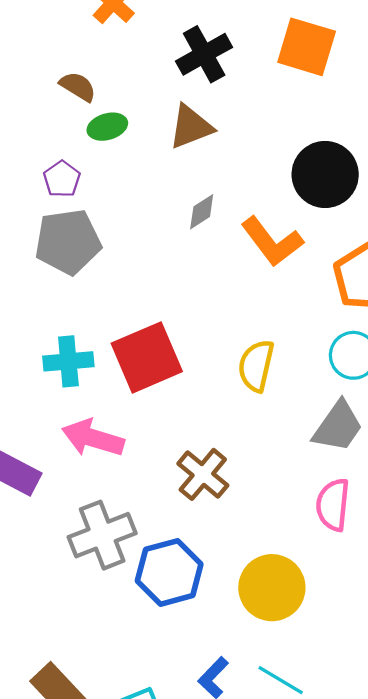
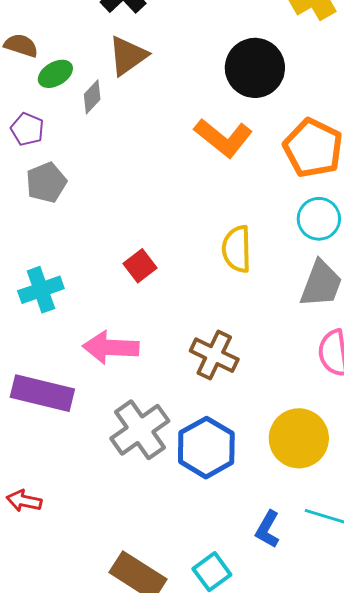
gray diamond: (202, 212) -> (92, 97), moved
gray pentagon: (68, 242) -> (46, 182), size x0.7
red square: (147, 357) -> (140, 266), size x0.5
cyan cross: (68, 361) -> (41, 290), moved

